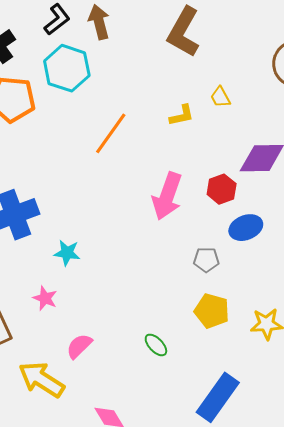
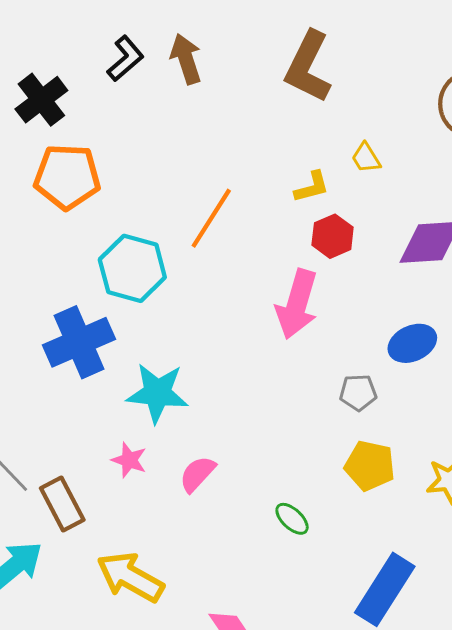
cyan hexagon: (67, 68) -> (132, 268), moved
red hexagon: (222, 189) -> (333, 236), moved
cyan star: (67, 253) -> (157, 393), size x1.6
pink semicircle: (79, 346) -> (197, 474), moved

